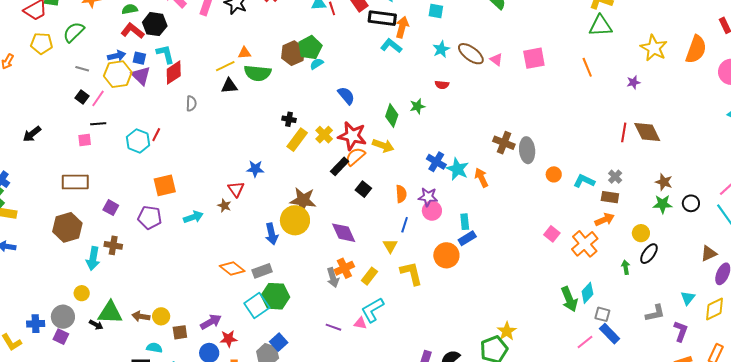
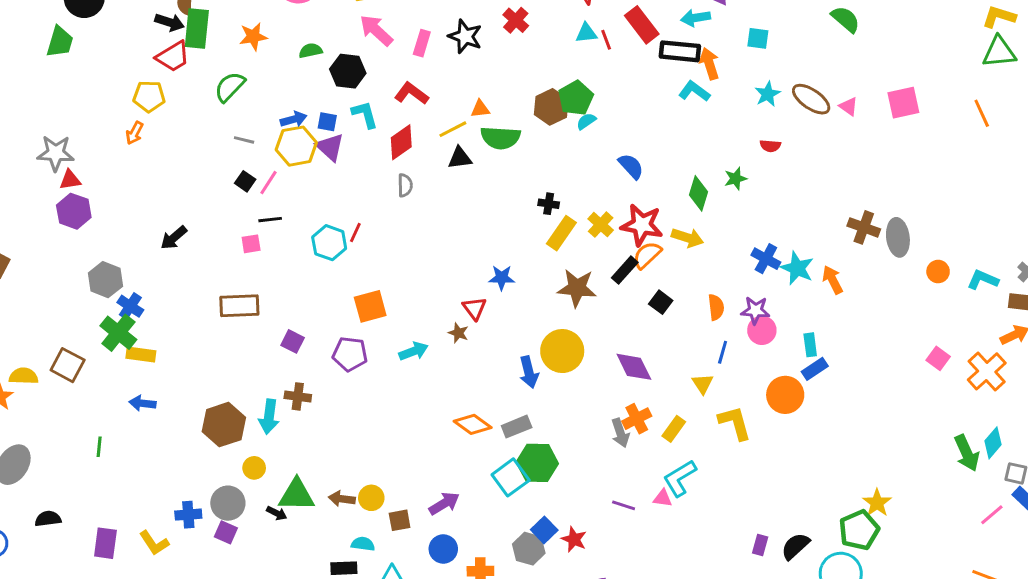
orange arrow: (402, 27) -> (709, 64), turned -30
red L-shape: (132, 31) -> (411, 93), moved
yellow pentagon: (42, 43) -> (149, 96), moved
red diamond: (174, 72) -> (401, 142), moved
brown star: (303, 200) -> (577, 288), moved
brown hexagon: (67, 227) -> (224, 425), moved
red star: (229, 339) -> (574, 539), moved, turned 30

